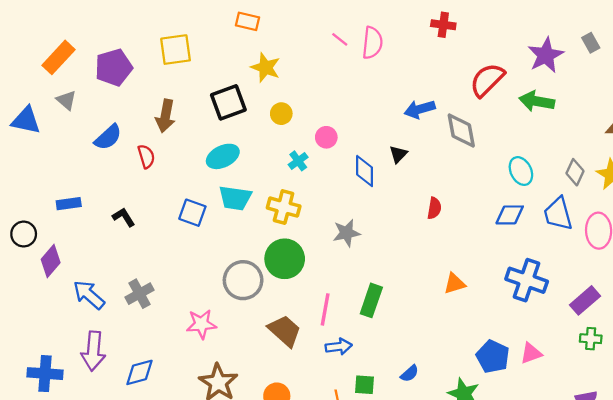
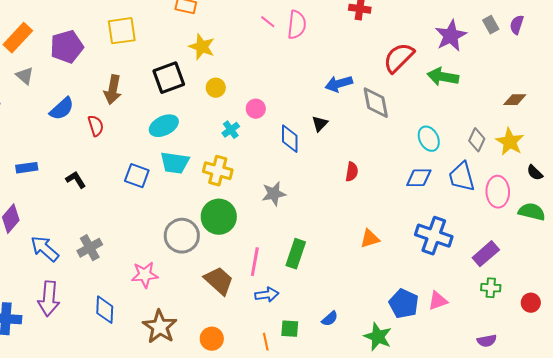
blue diamond: (140, 372) -> (105, 310), moved, turned -72

